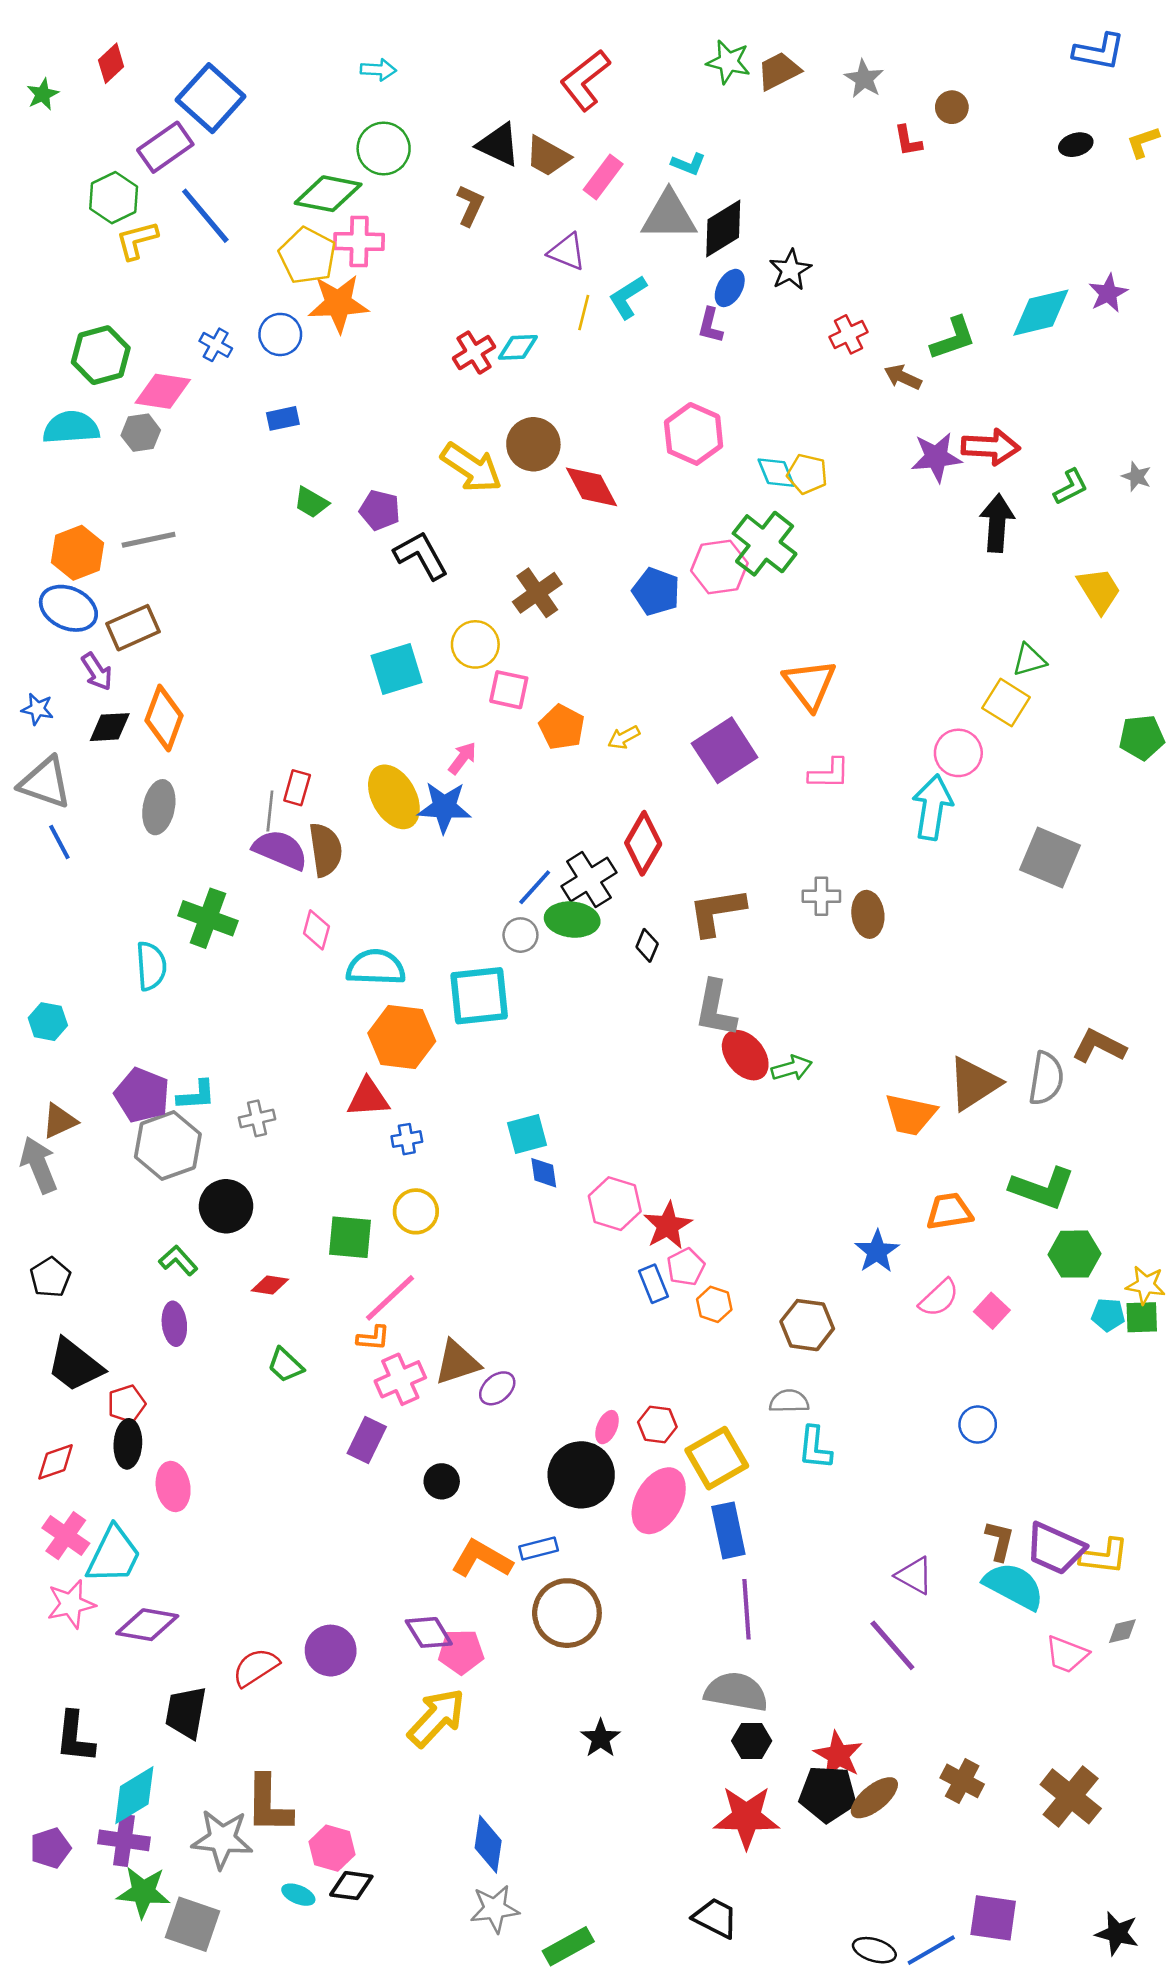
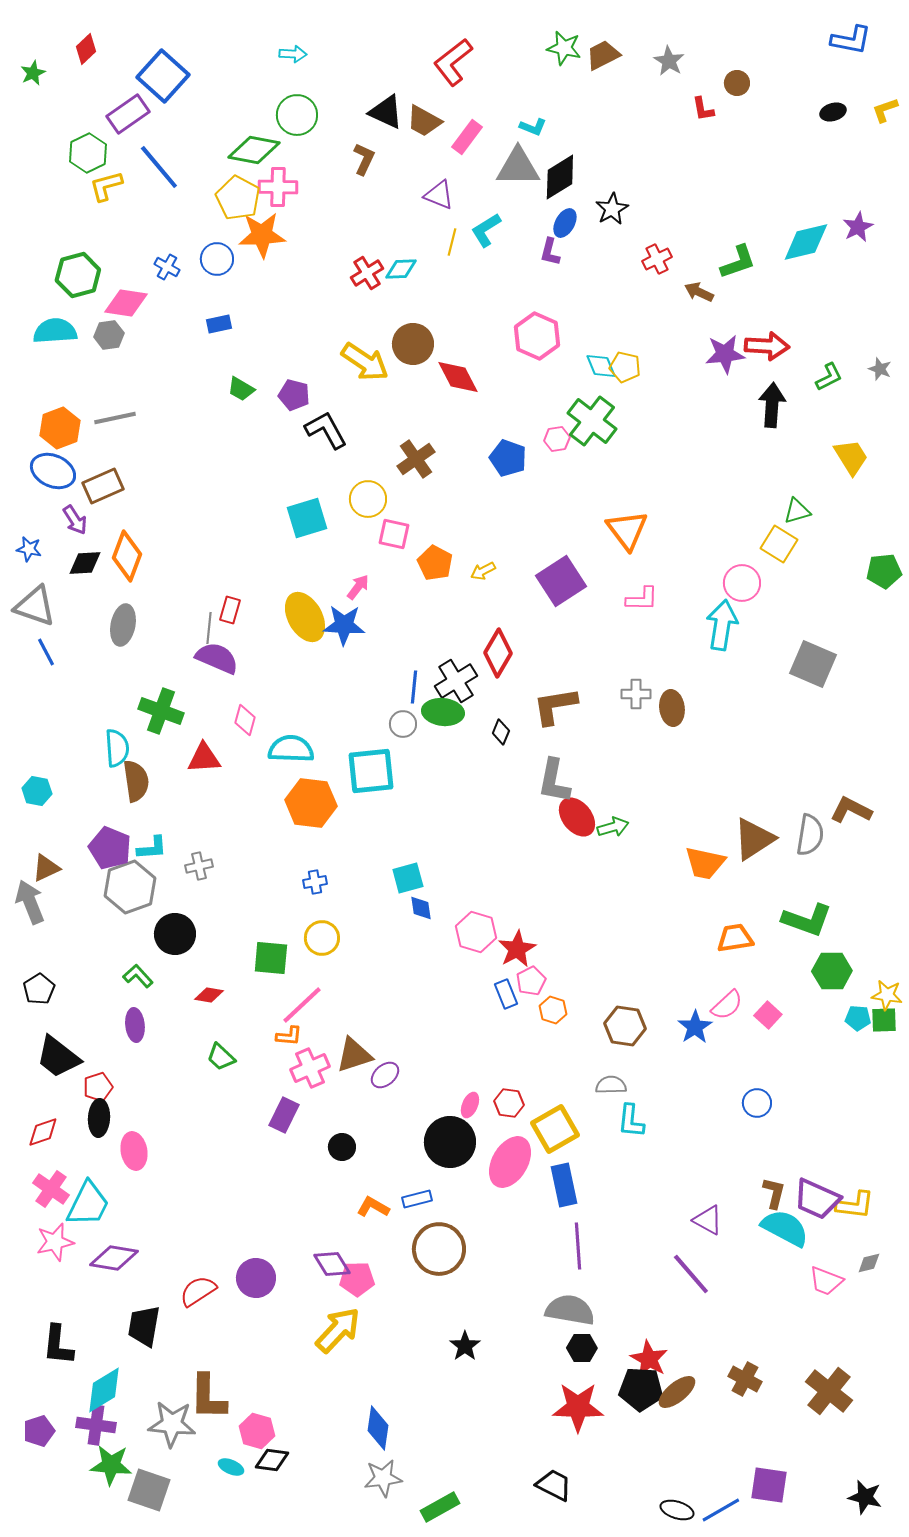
pink hexagon: (719, 567) -> (557, 439), size x0.6
brown semicircle: (325, 850) -> (136, 781), moved
blue line: (535, 887) -> (414, 687), turned -36
red triangle: (368, 1098) -> (204, 758), moved
blue star: (877, 1251) -> (695, 1027), moved
orange L-shape: (482, 1559) -> (373, 1207), size x0.7

